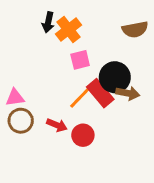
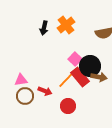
orange cross: (68, 29) -> (66, 25), moved
pink square: (80, 60) -> (75, 59), moved, turned -32
red arrow: (57, 125) -> (45, 91), moved

